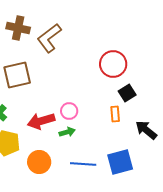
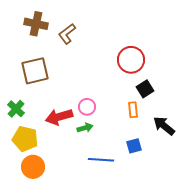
brown L-shape: (49, 38) -> (67, 34), size x0.7
orange circle: (39, 162) -> (33, 167), moved
blue square: (120, 162) -> (134, 146), moved, size x0.6

